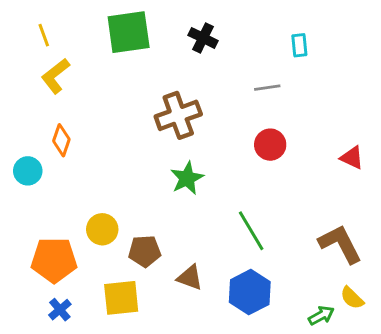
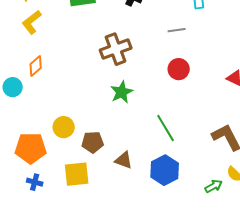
orange diamond: (61, 140) -> (36, 66), turned 30
blue cross: (60, 310) -> (35, 182), turned -35

